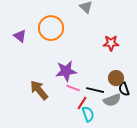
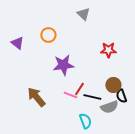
orange circle: (51, 28) -> (48, 35), size x0.6
purple star: (66, 71) -> (63, 65), moved
red line: (82, 103) -> (79, 89), moved

